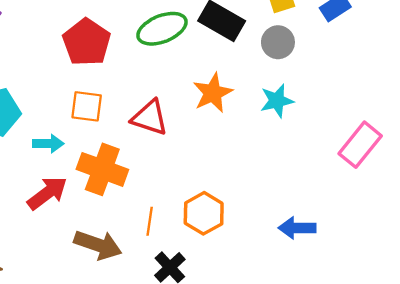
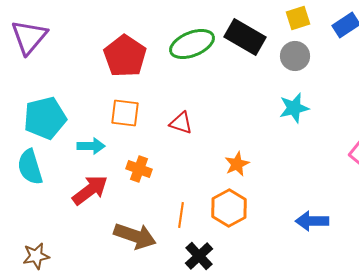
orange star: (213, 93) -> (237, 164), moved, size x0.7
red triangle: (150, 118) -> (181, 123), size x0.7
orange cross: (102, 169) -> (139, 169), size x0.6

